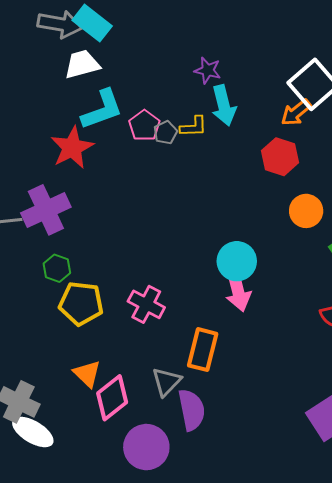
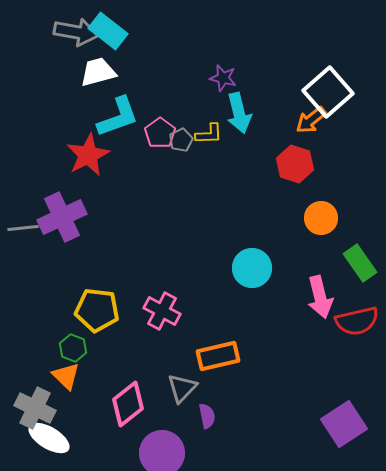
green hexagon: (57, 268) -> (73, 348), moved
pink arrow: (238, 290) -> (320, 297), moved
orange rectangle: (203, 350) -> (218, 356), turned 63
orange triangle: (87, 374) -> (66, 376), moved
purple semicircle: (192, 410) -> (207, 416), size x0.6

